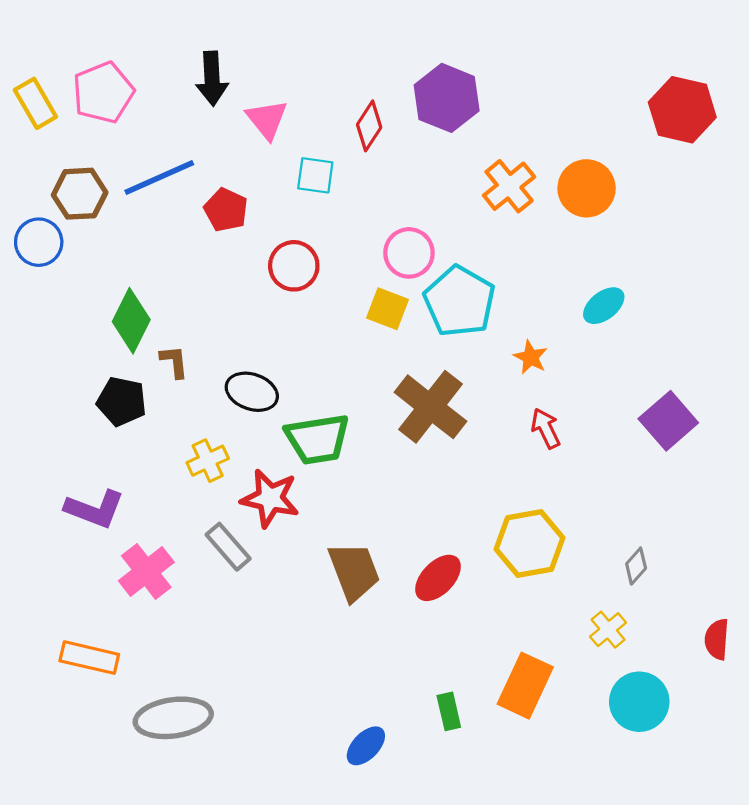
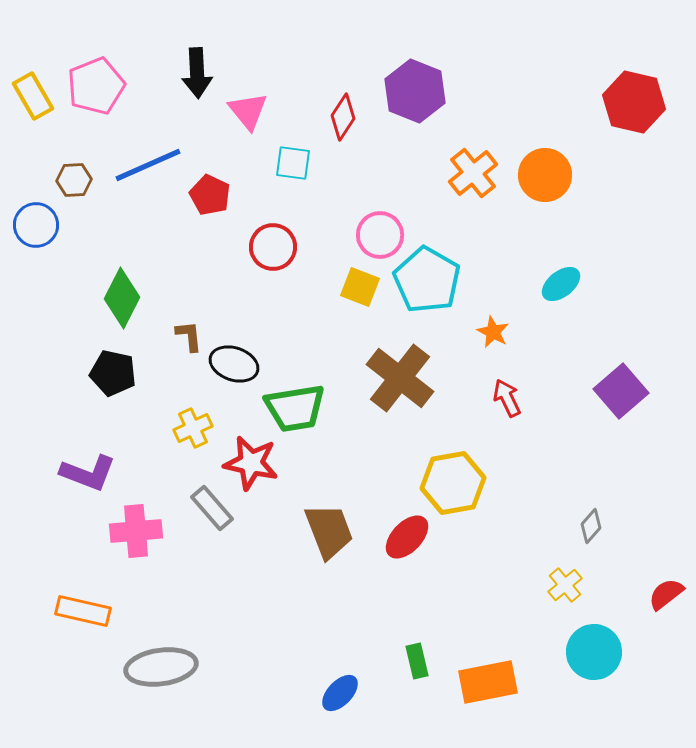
brown hexagon: (80, 194) -> (74, 180), size x0.7
brown L-shape: (174, 362) -> (189, 336), moved
yellow hexagon: (529, 543) -> (453, 483), moved
pink cross: (146, 571) -> (136, 531), turned 33
red semicircle: (717, 639) -> (666, 594), turned 48
orange rectangle: (525, 686) -> (488, 682), moved, turned 54

